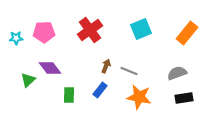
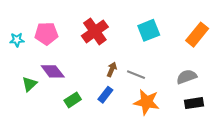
green rectangle: (69, 95) -> (73, 100), turned 56

